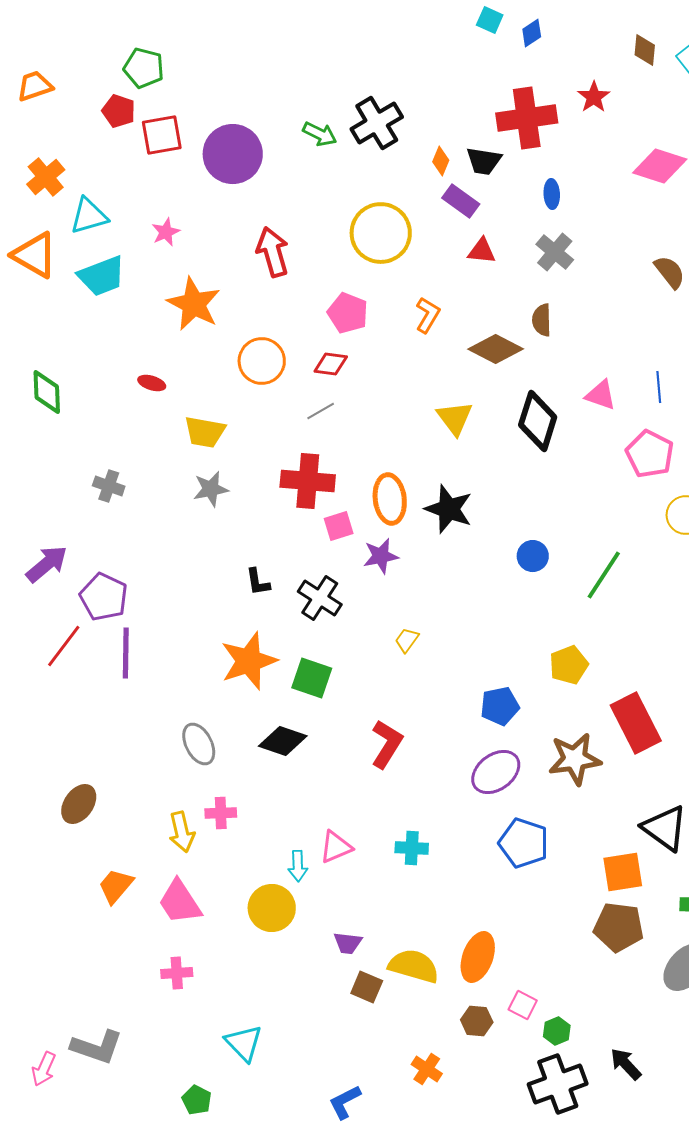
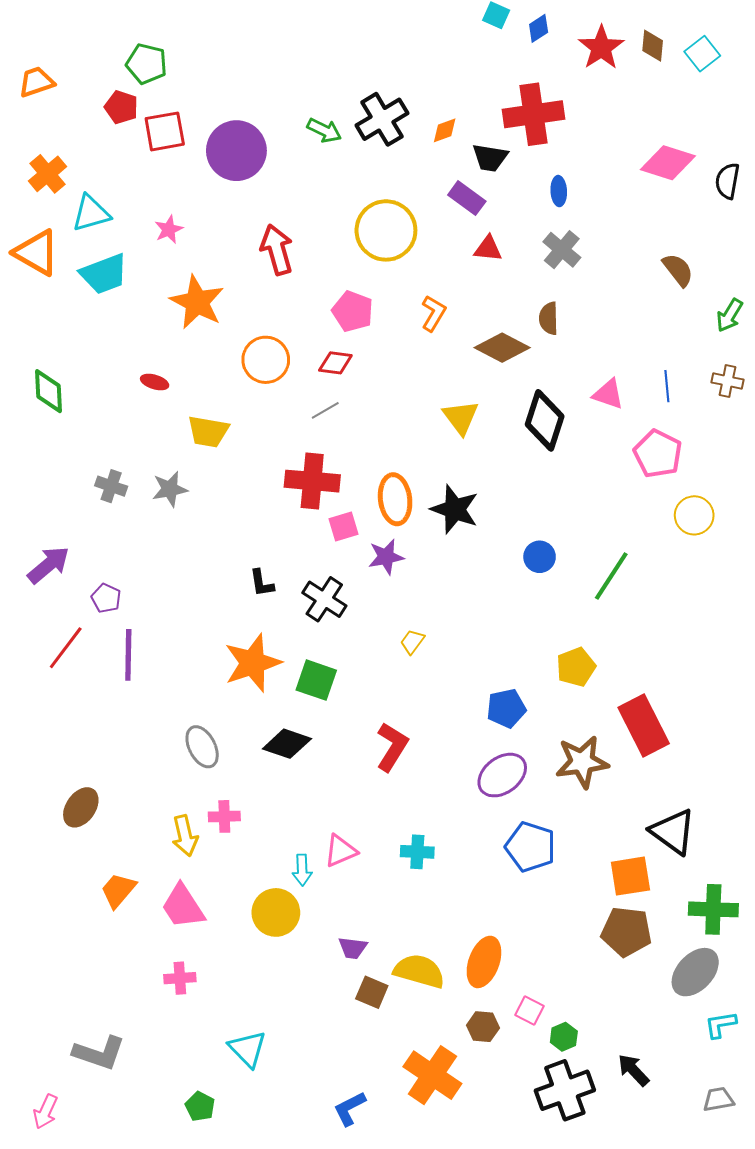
red star: (594, 97) -> (601, 48), moved, size x1.4
orange diamond: (441, 161) -> (445, 130), moved, turned 48
gray star: (211, 489) -> (170, 489), moved
purple pentagon: (104, 597) -> (106, 598), size x0.6
pink arrow: (44, 1069) -> (45, 1112), moved
orange cross: (427, 1069) -> (432, 1075), size x1.8

